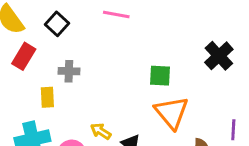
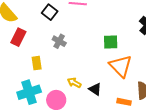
black square: (57, 24) -> (50, 12), moved
gray cross: (69, 71) -> (59, 41), moved, turned 32

